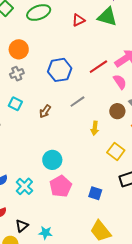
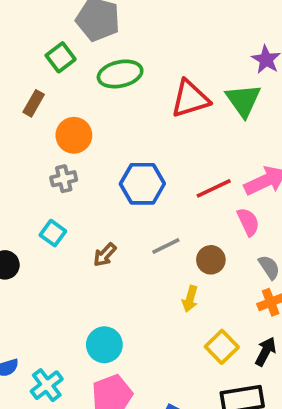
green triangle: (107, 17) -> (243, 100), turned 30
red triangle: (78, 20) -> (190, 99), size x1.6
brown circle: (117, 111) -> (211, 260), moved

